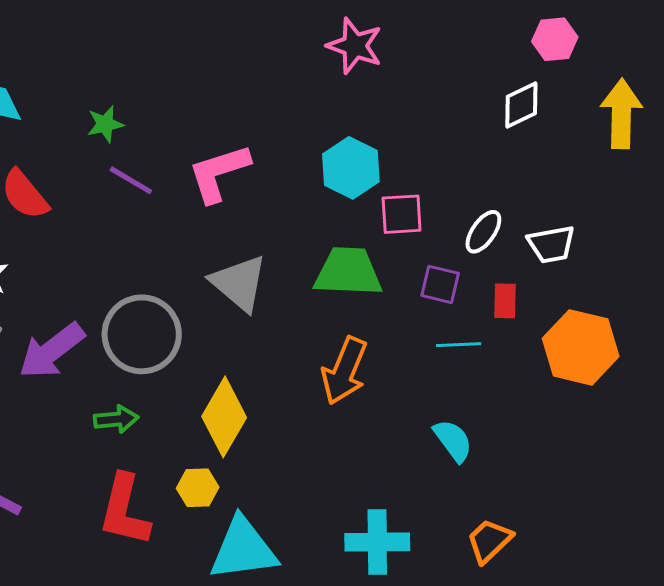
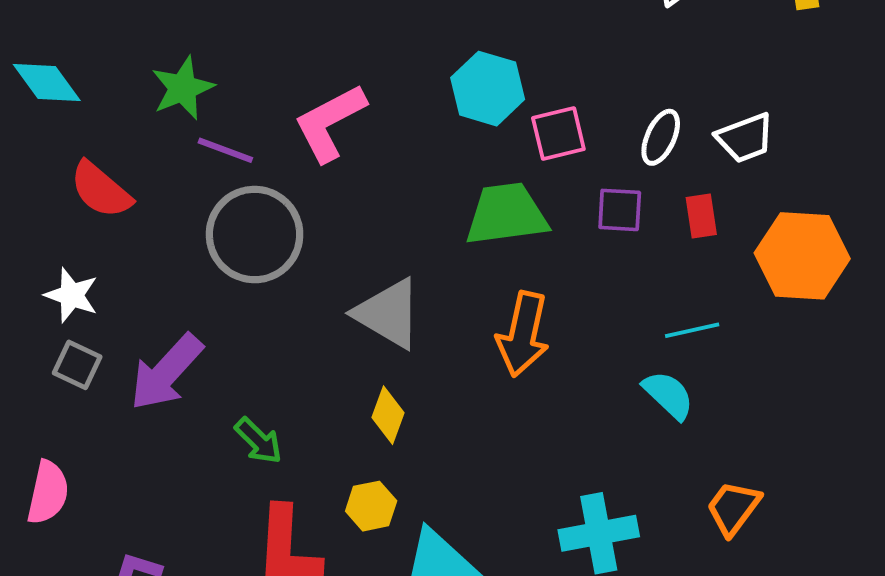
green star: (105, 124) -> (183, 88), size x1.4
gray triangle: (239, 283) -> (388, 314), moved
gray circle: (142, 334) -> (255, 235), moved
cyan line: (459, 345) -> (692, 330), moved
yellow diamond: (224, 417) -> (388, 415), size x0.6
green arrow: (116, 419) -> (258, 441), turned 60

